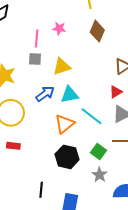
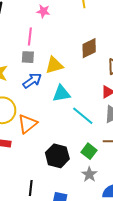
pink star: (59, 28) -> (43, 11), moved
brown diamond: (97, 31) -> (89, 48), moved, turned 40
blue arrow: (45, 94) -> (32, 81), moved
orange triangle: (64, 124) -> (27, 124), moved

